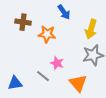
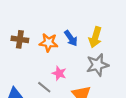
blue arrow: (64, 12) -> (71, 38), moved
brown cross: (23, 22) -> (20, 39), moved

